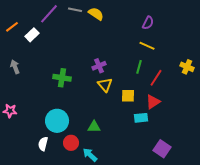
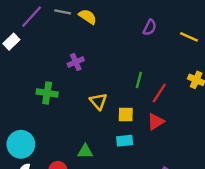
yellow line: (147, 46) -> (189, 37), moved
purple cross: (99, 66) -> (76, 62), moved
cyan rectangle: (141, 118) -> (125, 141), moved
cyan circle: (57, 121) -> (21, 144), moved

